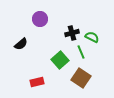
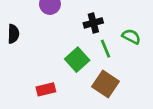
green semicircle: (92, 37) -> (131, 37), moved
black semicircle: (21, 44) -> (13, 34), moved, turned -48

